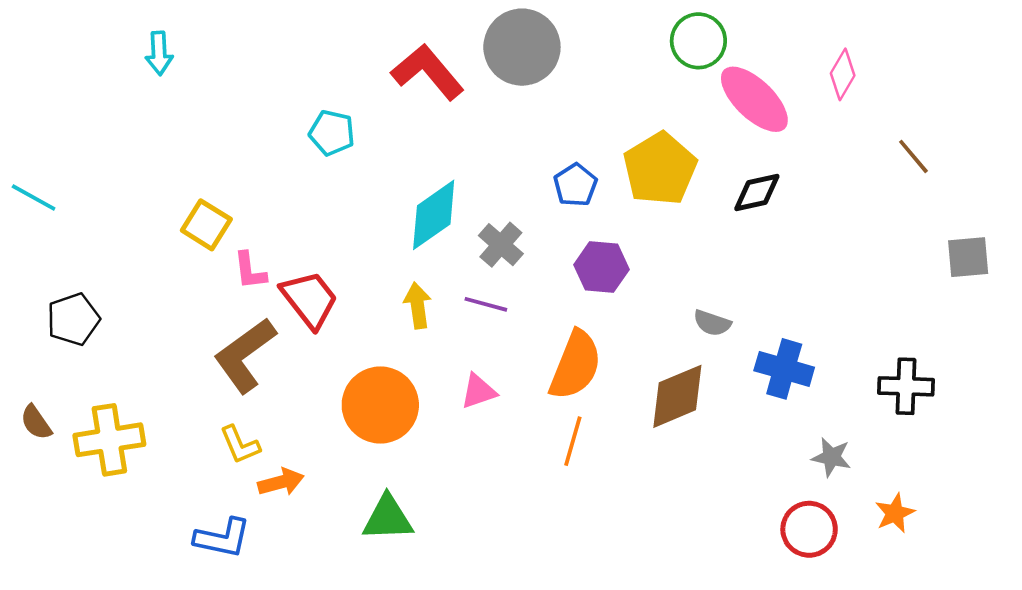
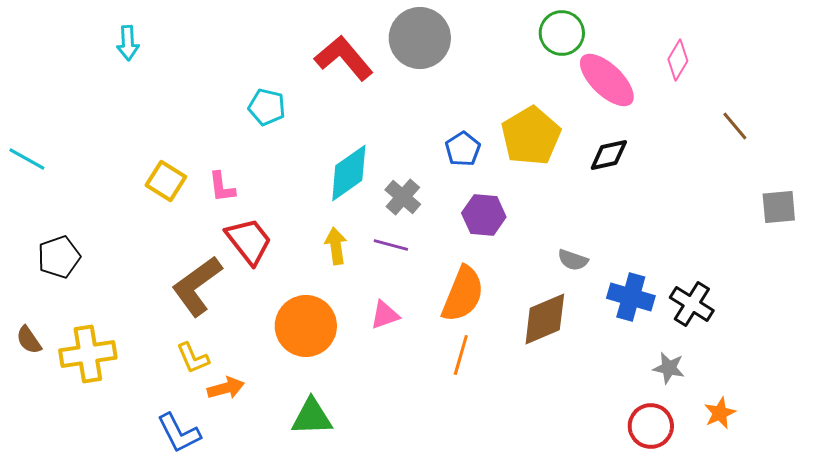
pink L-shape: (250, 271) -> (222, 187), moved
black cross: (906, 386) -> (692, 304), moved, turned 30
blue L-shape: (222, 538) -> (179, 433), turned 51

